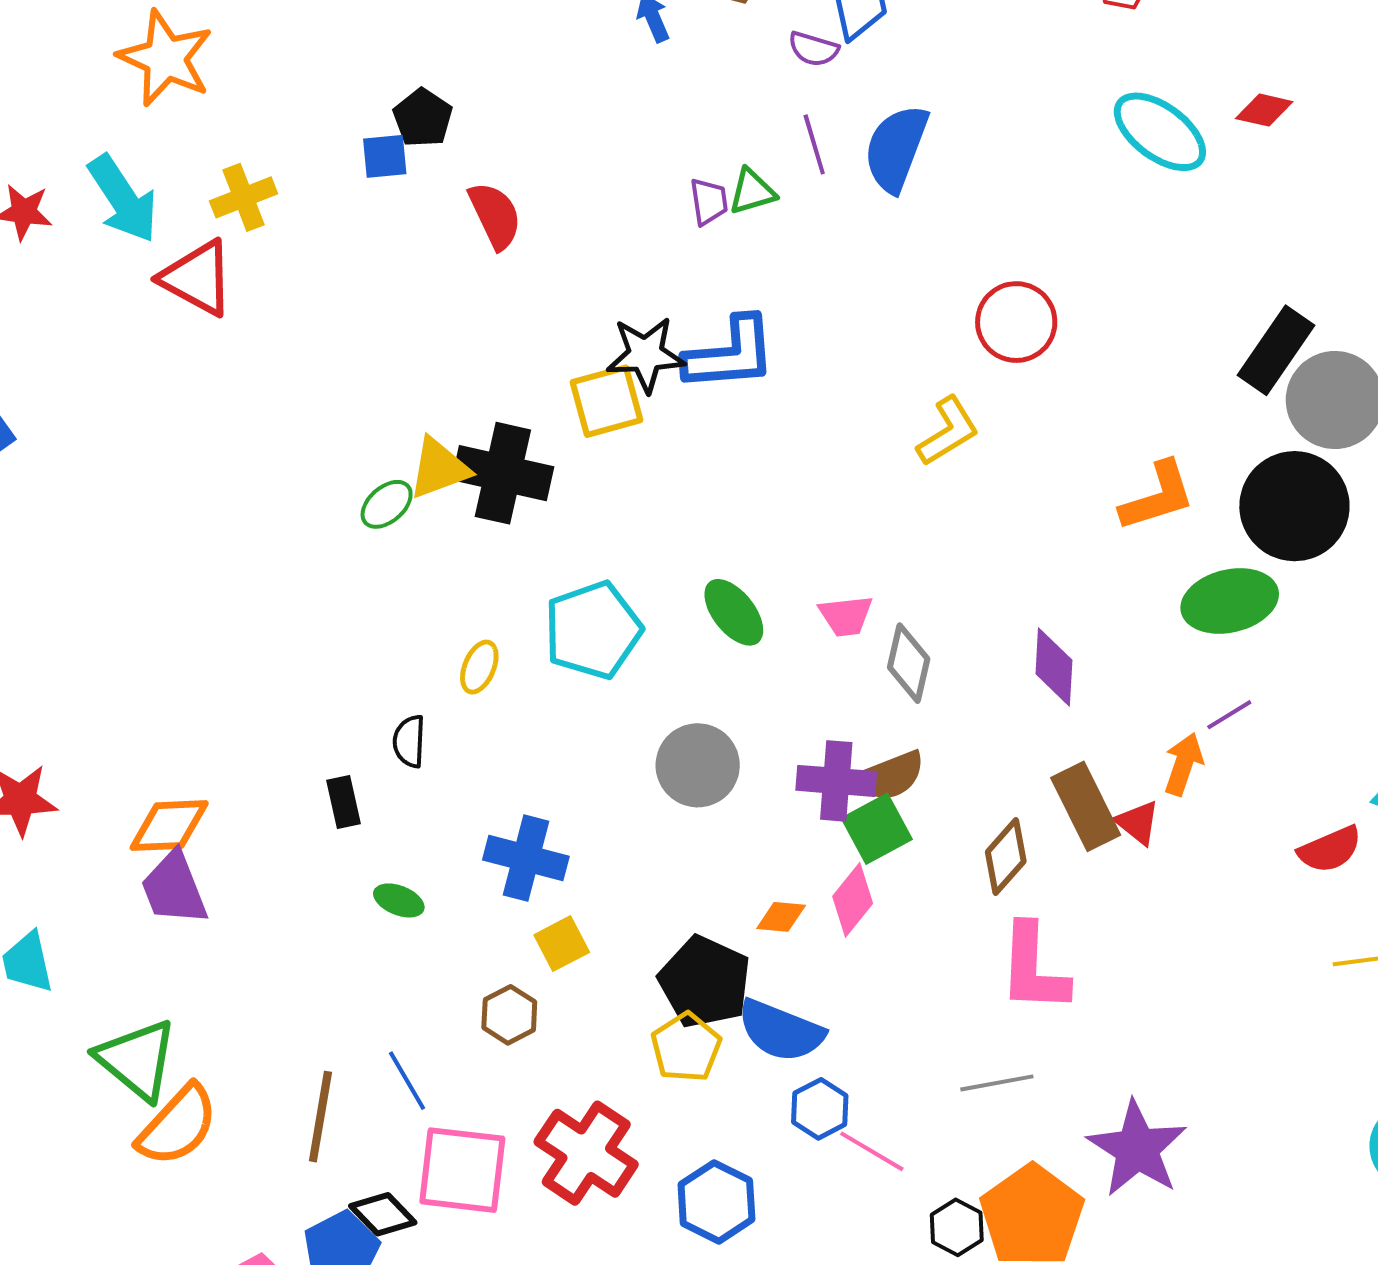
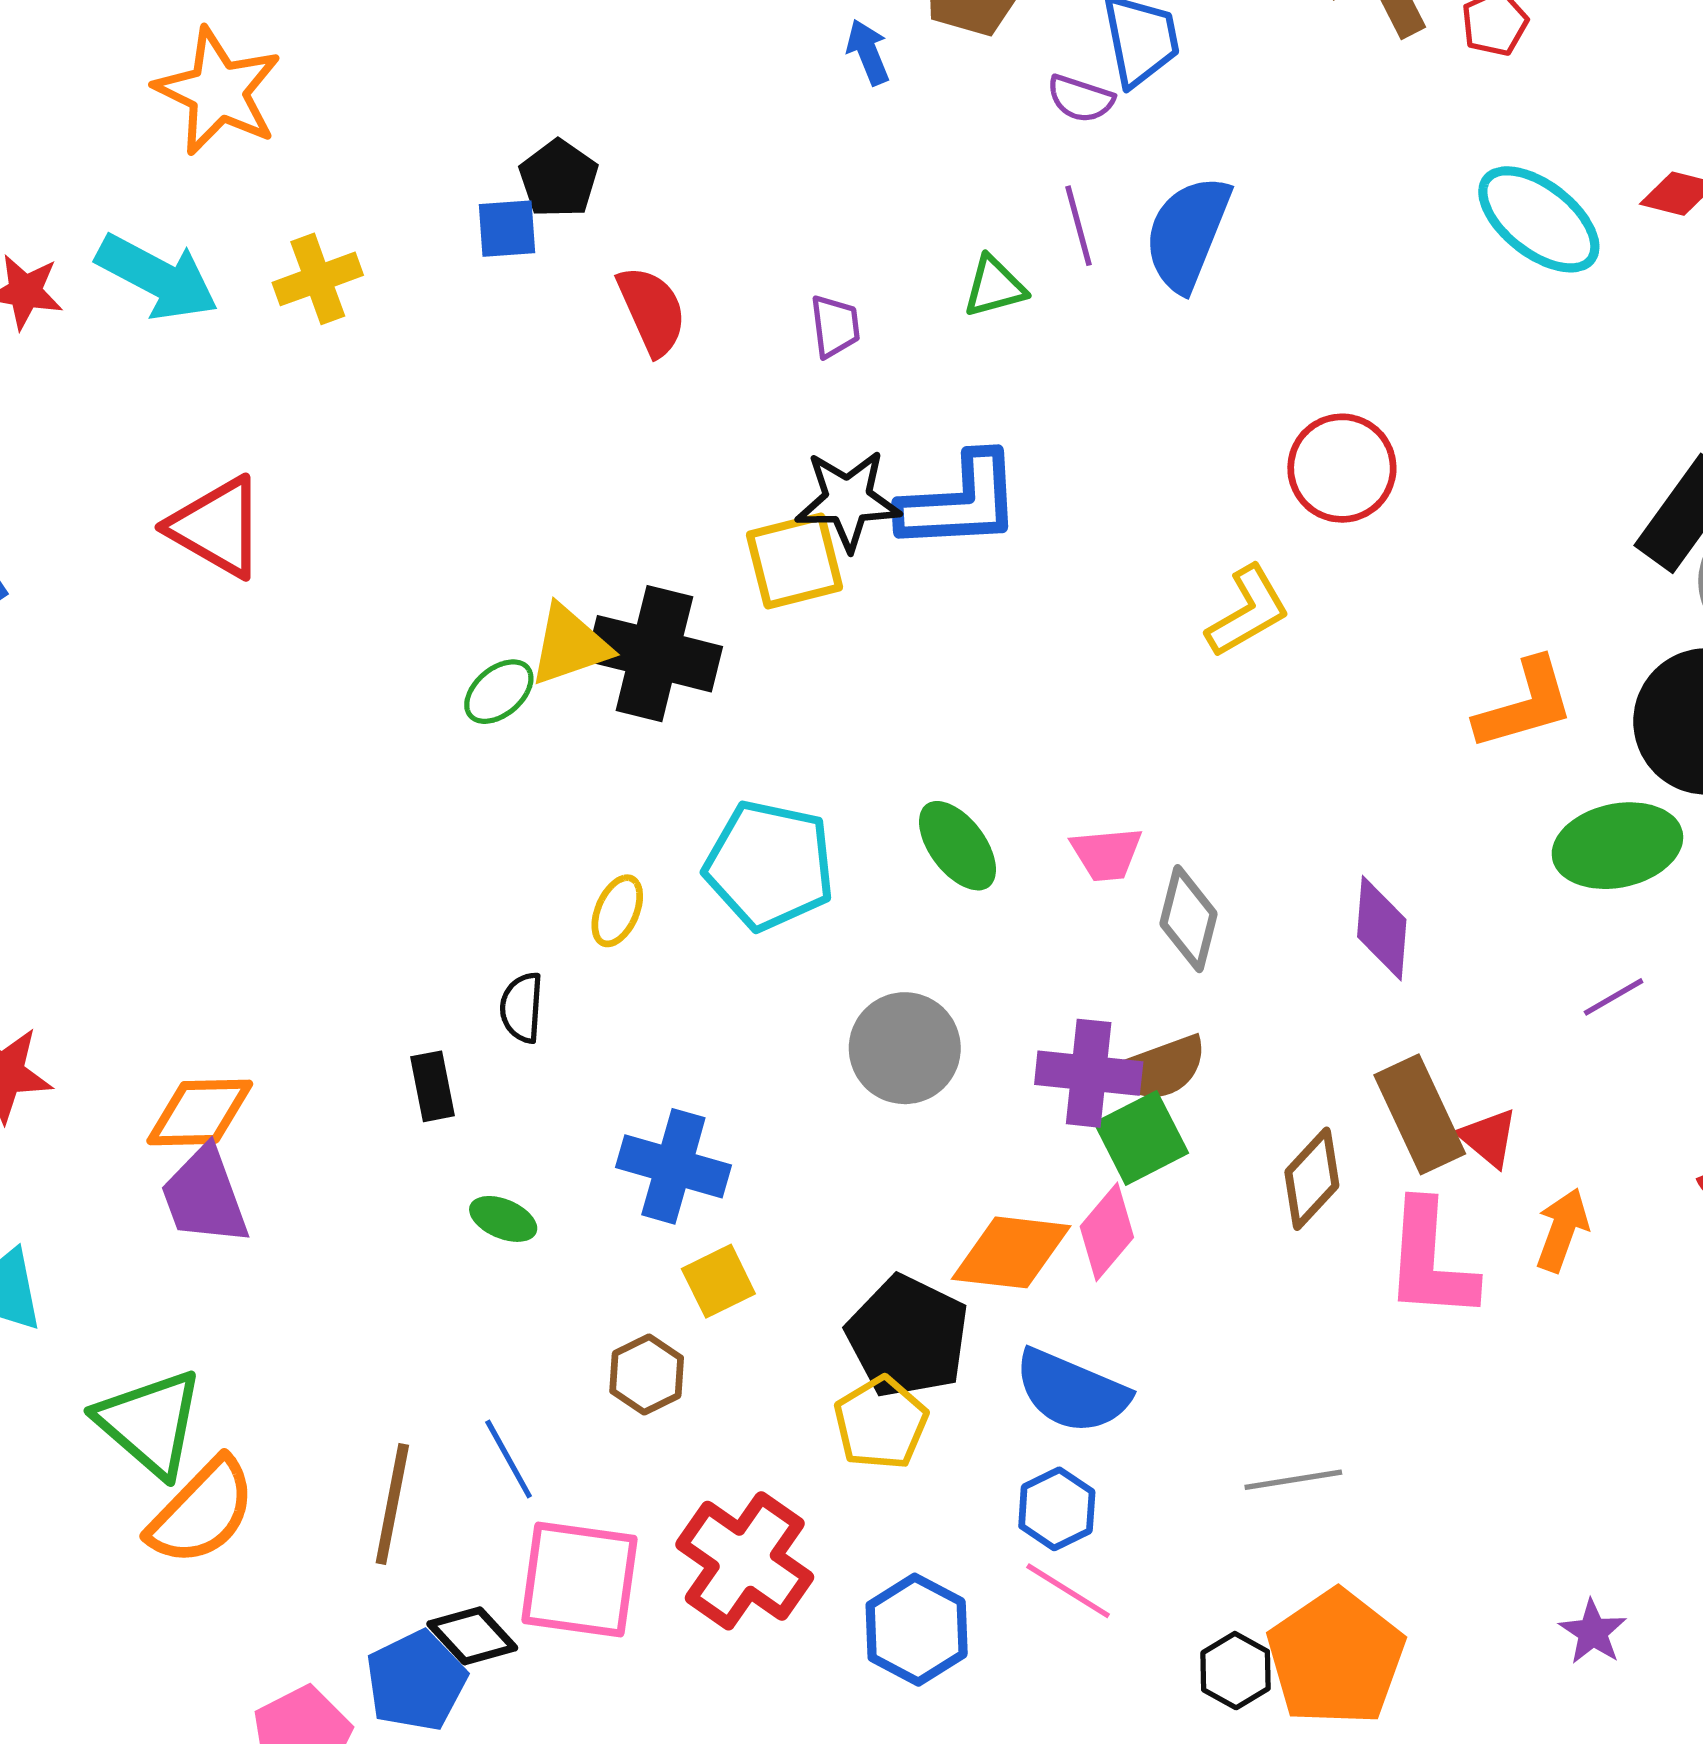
cyan arrow: (123, 199) -> (157, 277), turned -30
purple trapezoid: (709, 202) -> (835, 326), moved
red triangle: (197, 278) -> (217, 527), moved
cyan pentagon: (593, 630) -> (770, 865), turned 30
orange arrow: (1184, 764) -> (1562, 1230), moved
orange diamond: (781, 917) -> (1011, 1252), size x1.8
pink L-shape: (1033, 968) -> (1430, 1260), moved
blue semicircle: (781, 1031) -> (1072, 1391), moved
purple star: (1137, 1149) -> (1593, 1632), moved, size x0.5
pink line: (872, 1151) -> (1068, 1591), moved

